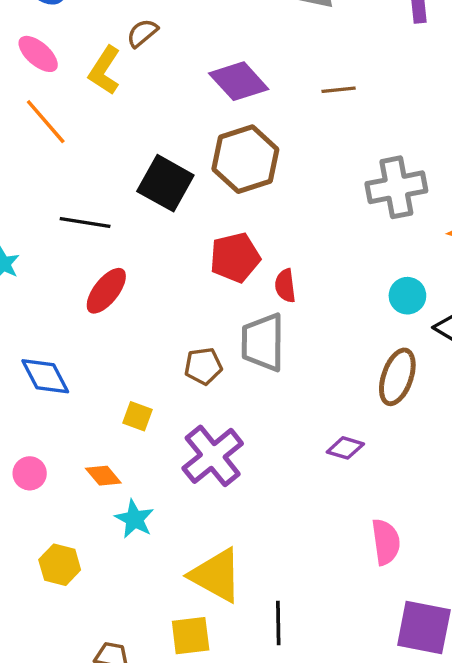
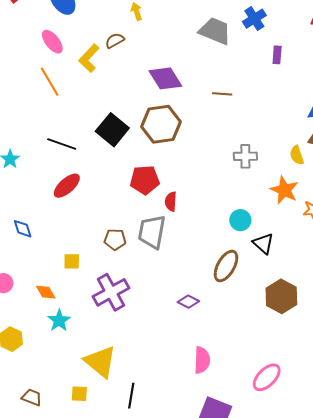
gray cross: (396, 187) -> (245, 156), size x0.7
blue diamond: (45, 376) -> (23, 229), size x0.7
yellow square: (138, 416) -> (72, 261), turned -30
yellow square: (191, 636) -> (79, 394), size x0.7

